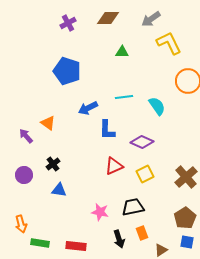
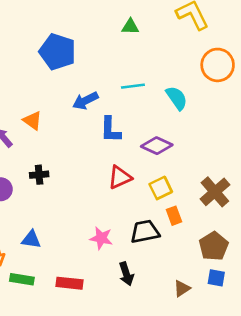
black cross: (53, 164) -> (39, 175), turned 32
blue triangle: (59, 190) -> (31, 240), moved
orange rectangle: (142, 233) -> (174, 216), moved

